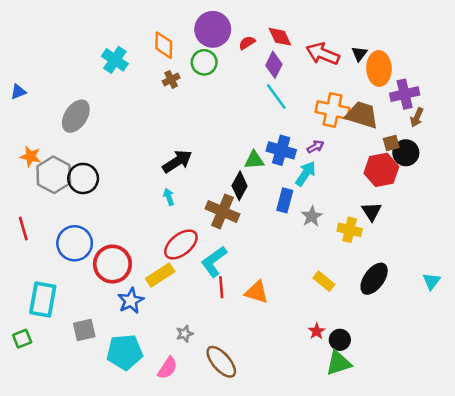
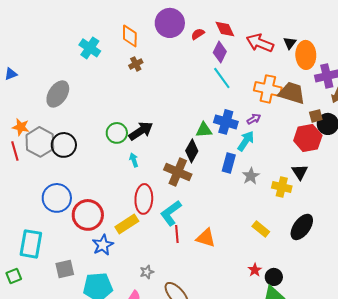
green circle: (204, 62) -> (117, 133), moved
red line: (23, 229) -> (15, 151), moved
red ellipse: (181, 244) -> (144, 199), turned -48

